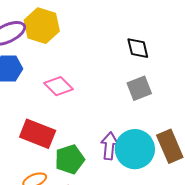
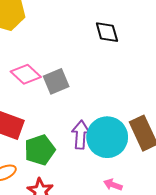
gray square: (139, 88) -> (56, 81), moved

